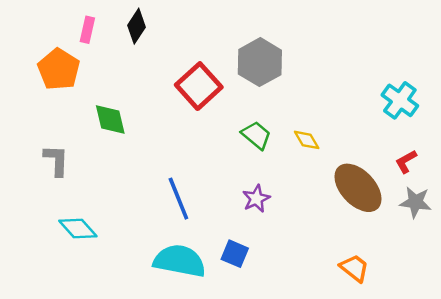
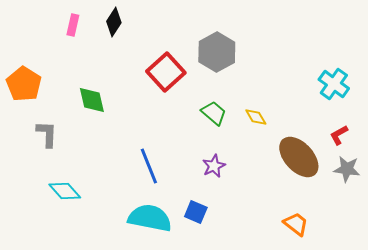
orange pentagon: (59, 69) -> (24, 84), moved

